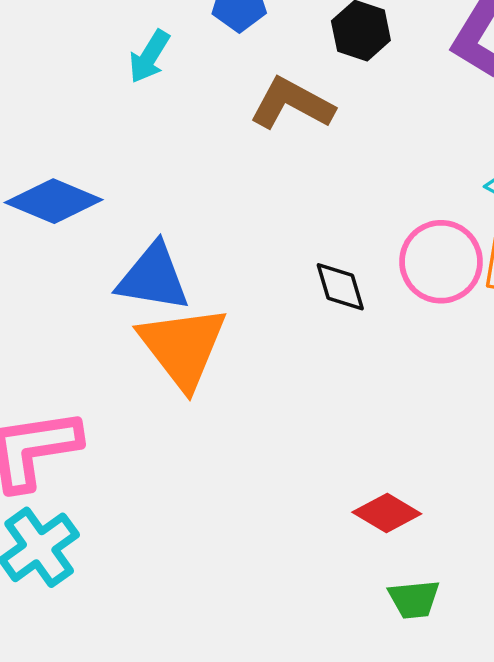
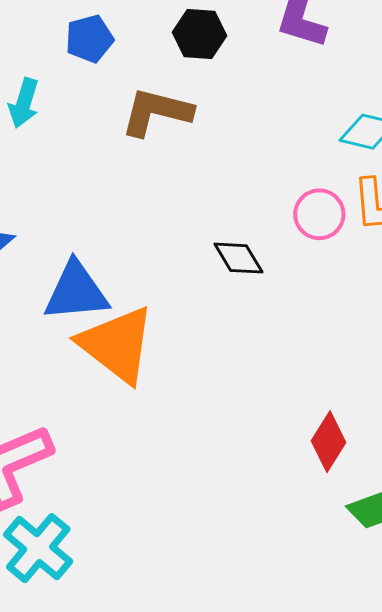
pink circle: (441, 262) -> (319, 214), size x0.7
red diamond: (387, 513) -> (329, 442), turned -74

